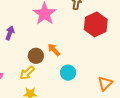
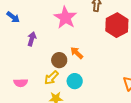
cyan circle: (68, 73) -> (75, 81), moved

